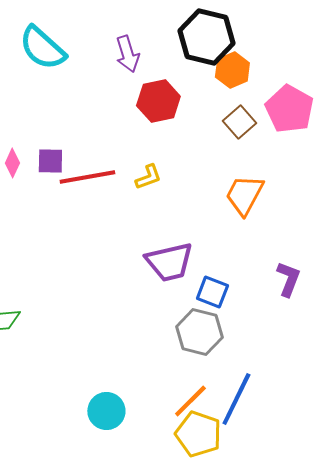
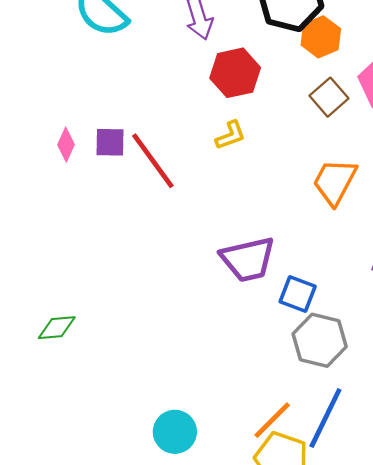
red line: (87, 177) -> (153, 161), turned 64
yellow L-shape: (148, 177) -> (230, 135), moved
gray hexagon: (199, 332) -> (320, 340), moved

